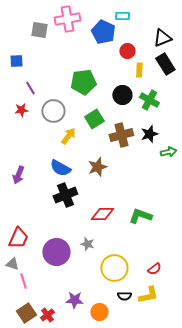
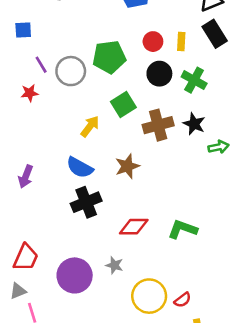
red circle: (127, 51) -> (153, 42), moved
gray circle: (53, 111) -> (71, 71), moved
black star: (149, 134) -> (194, 124), turned -30
gray triangle: (12, 264) -> (18, 291), turned -40
red semicircle: (154, 269) -> (183, 300), moved

